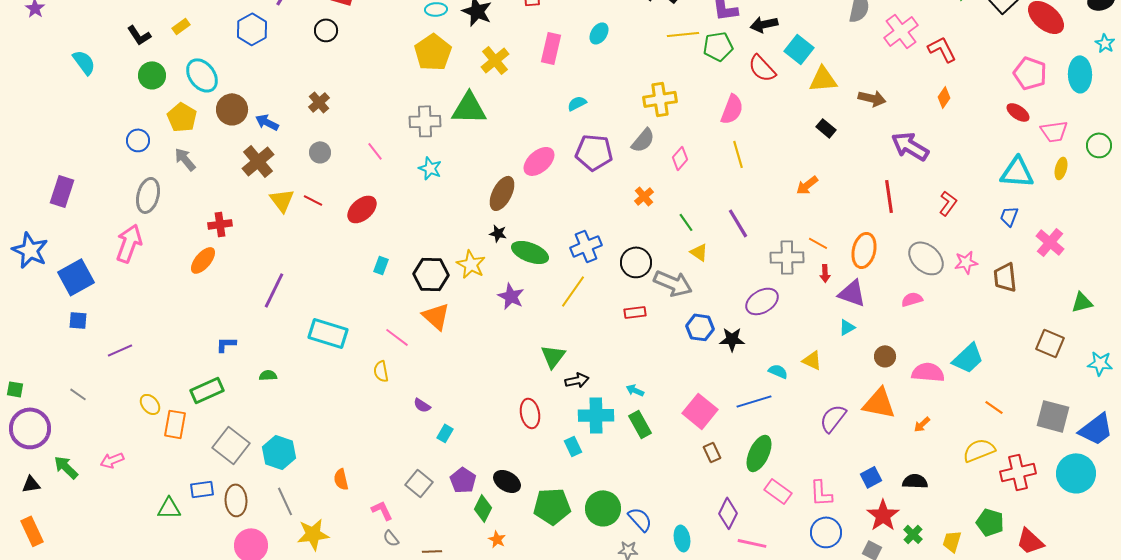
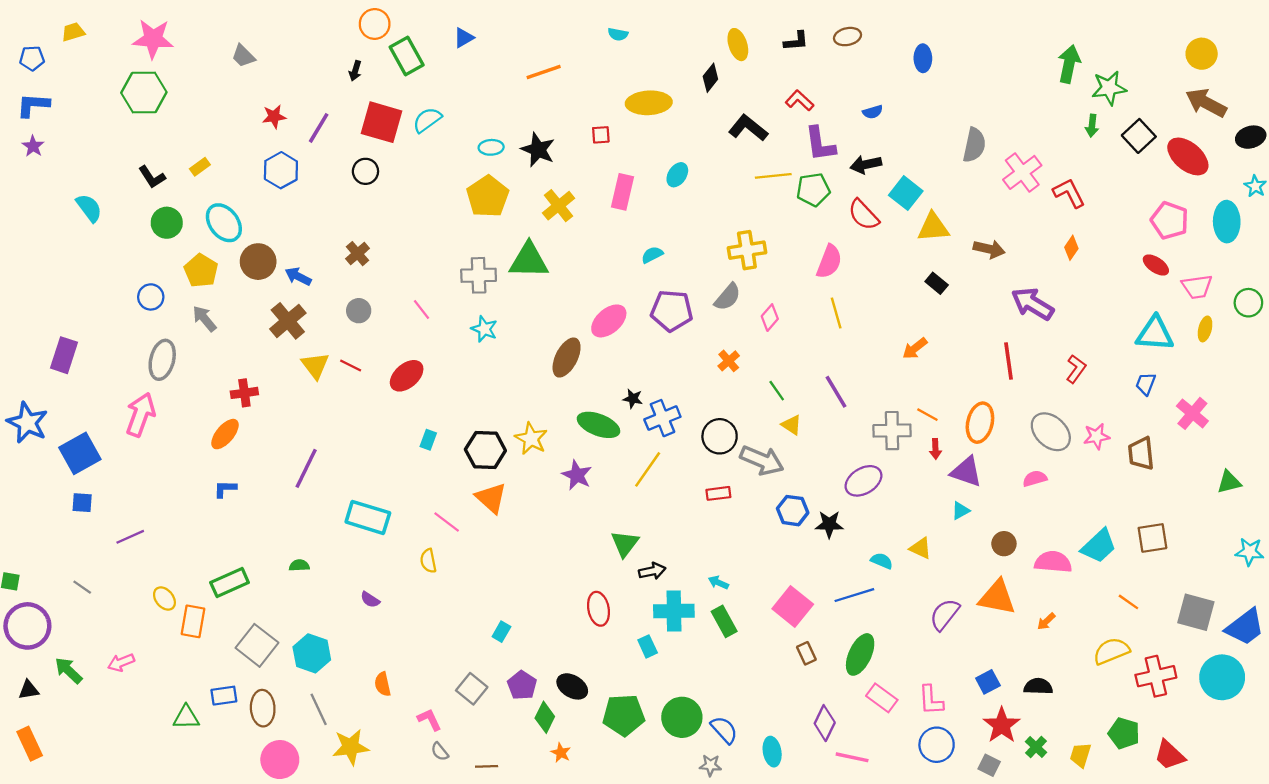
black star: (498, 233) -> (633, 399), moved
brown square: (1050, 343) -> (1152, 538), moved, turned -32
blue L-shape: (226, 344) -> (225, 489), moved
purple semicircle: (422, 405) -> (370, 600), moved

